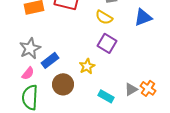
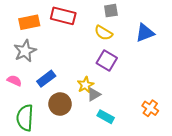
gray star: (30, 48) -> (25, 51), moved
pink semicircle: (28, 73) -> (14, 81), moved, turned -104
gray triangle: (131, 89) -> (94, 94), moved

